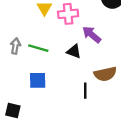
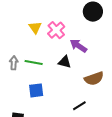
pink cross: (68, 14) -> (56, 30), turned -30
black line: (85, 91) -> (79, 106), moved, turned 64

